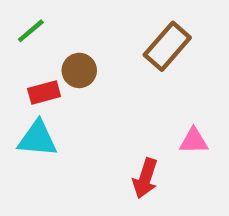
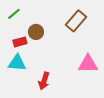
pink triangle: (194, 141) -> (88, 64), size x1.5
red arrow: (145, 178) -> (44, 81), moved

